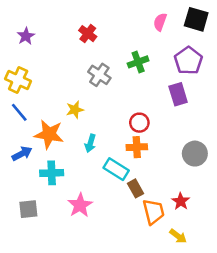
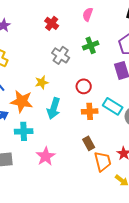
pink semicircle: (160, 22) -> (88, 14), moved
red circle: (139, 123) -> (84, 86), moved
cyan arrow: (90, 143) -> (54, 108), size x1.5
cyan rectangle: (116, 169) -> (113, 106), moved

